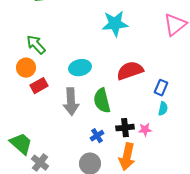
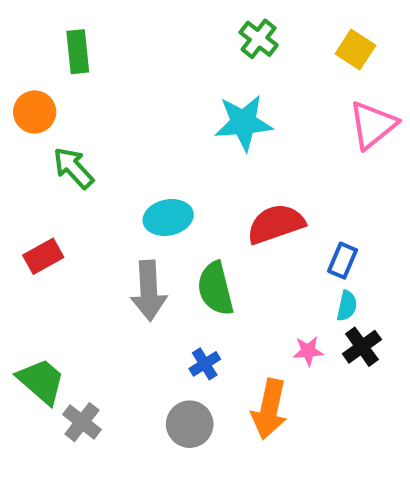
orange circle: (26, 68) -> (35, 112), moved
red rectangle: (39, 86) -> (43, 256), moved
black cross: (125, 128) -> (362, 347), moved, turned -30

